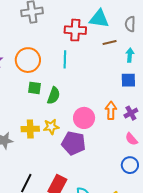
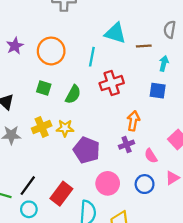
cyan triangle: (99, 19) -> (115, 33), moved
red cross: (75, 30) -> (112, 83), moved, turned -30
green square: (34, 88) -> (44, 88), moved
purple cross: (131, 113) -> (127, 145), moved
pink circle: (84, 118) -> (108, 183), moved
yellow cross: (30, 129) -> (42, 127), turned -30

